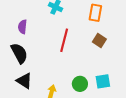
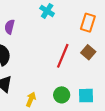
red line: (64, 40) -> (63, 56), moved

